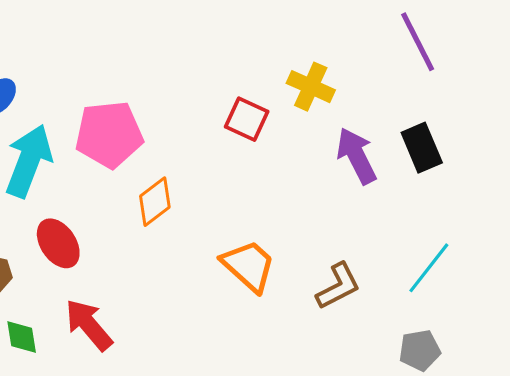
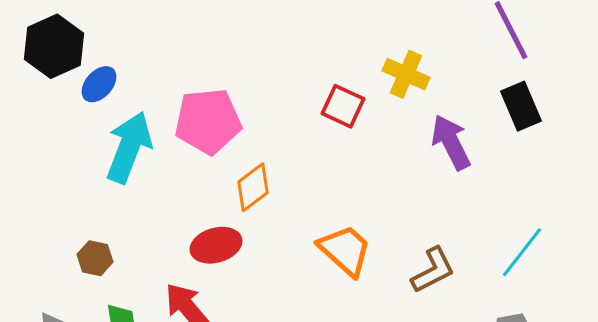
black rectangle: (422, 148) -> (521, 106), moved
red ellipse: (58, 243) -> (216, 245), moved, turned -72

